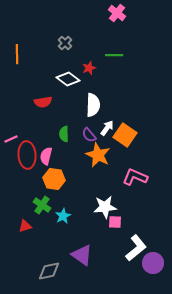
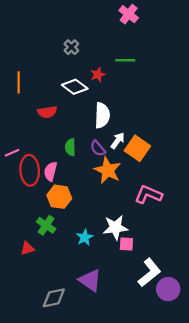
orange line: (17, 54) -> (19, 82), moved
cyan star: (63, 216) -> (85, 237), moved

